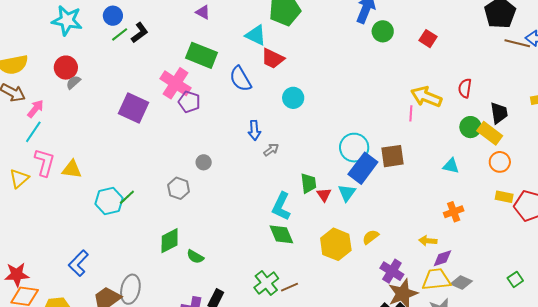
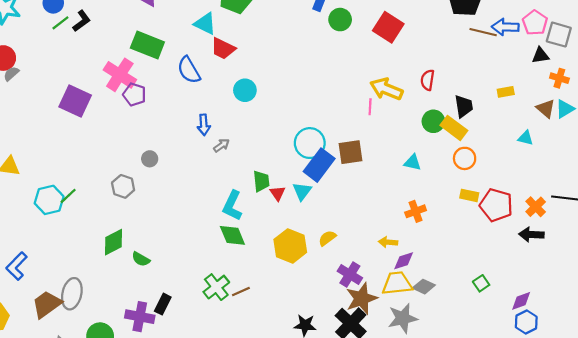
red square: (428, 39) -> (388, 27), size x1.6

